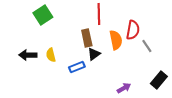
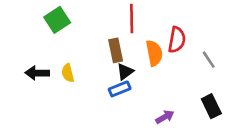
gray line: (147, 46) -> (209, 60), moved
blue rectangle: (77, 67) -> (120, 89), moved
black rectangle: (159, 80) -> (211, 106), turned -66

